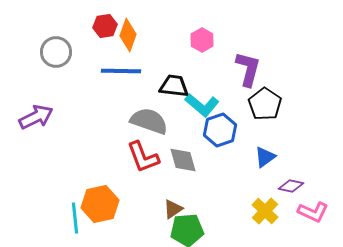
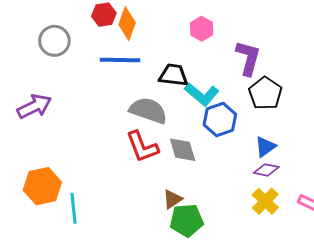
purple diamond: (291, 186) -> (266, 170), moved
orange hexagon: (100, 204) -> (42, 186), moved

